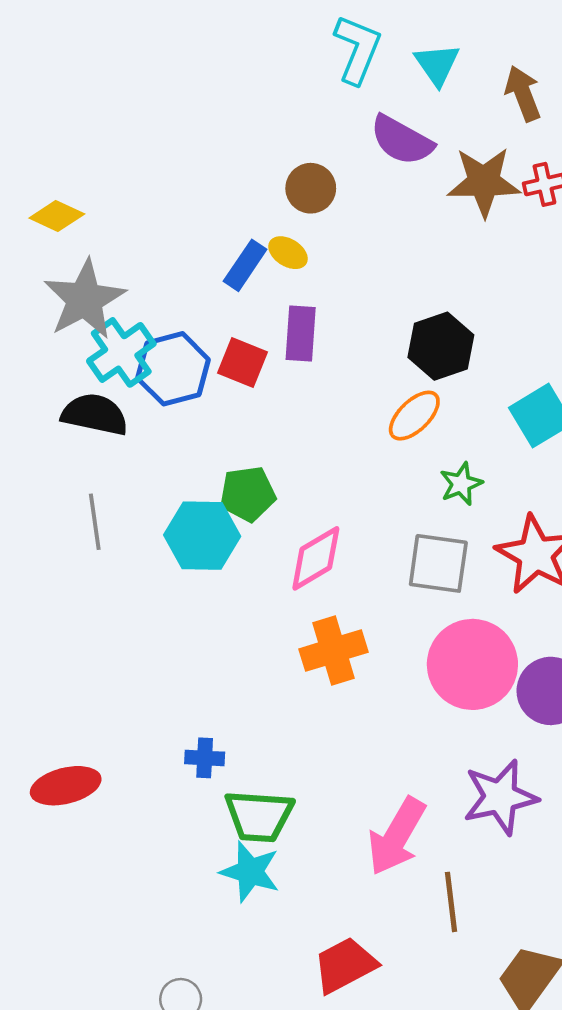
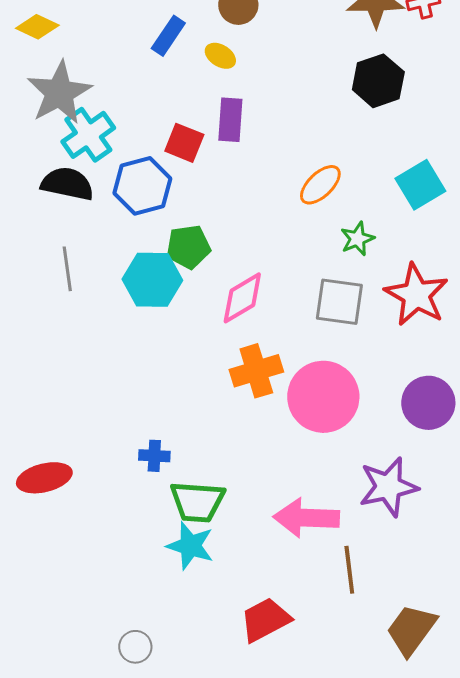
blue rectangle: (245, 265) -> (168, 36), moved
black hexagon: (441, 346) -> (378, 81), moved
blue hexagon: (173, 369) -> (142, 186), moved
pink circle: (472, 664) -> (323, 397), moved
pink arrow: (397, 836) -> (306, 518), turned 62

